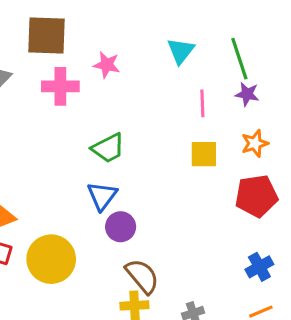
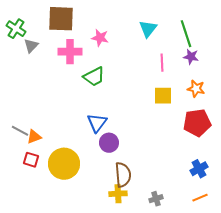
orange star: (255, 143) -> (196, 89), turned 30
green trapezoid: (108, 148) -> (94, 77), moved
brown semicircle: (142, 276) -> (123, 175), turned 35

